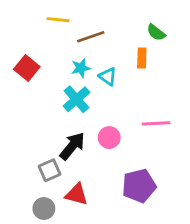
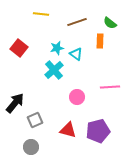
brown line: (91, 37) -> (77, 22), moved
black arrow: (72, 146) -> (15, 103), moved
red triangle: (77, 194) -> (68, 130), moved

